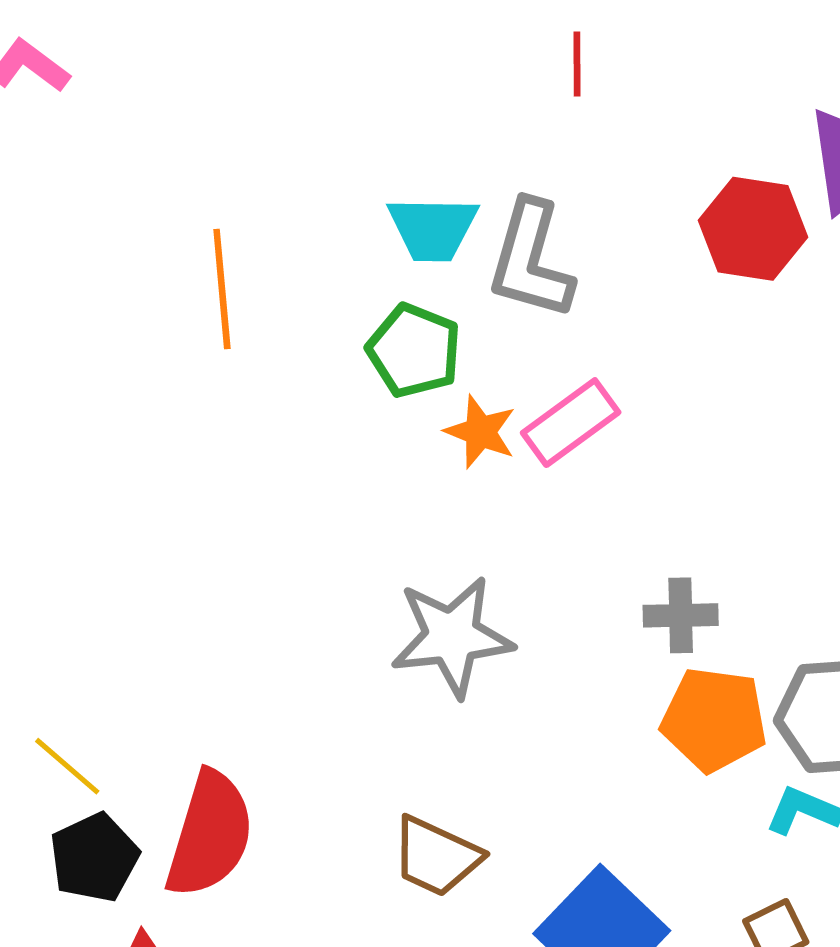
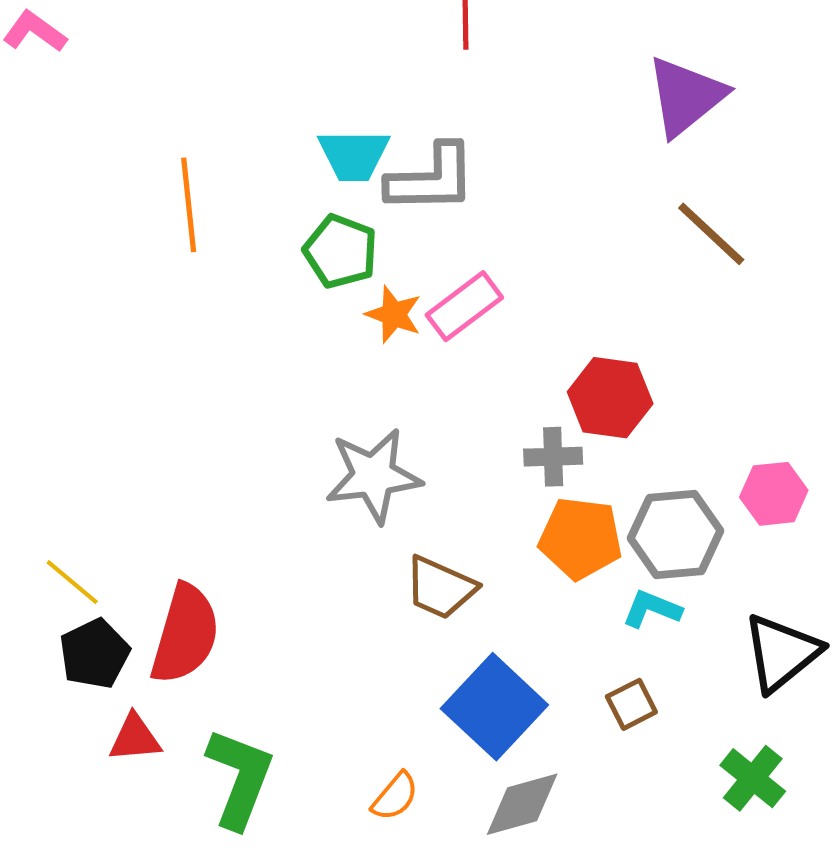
red hexagon: (753, 229) -> (610, 398), moved
gray L-shape: (531, 260) -> (431, 179), turned -106
brown trapezoid: (436, 856) -> (440, 588), moved

